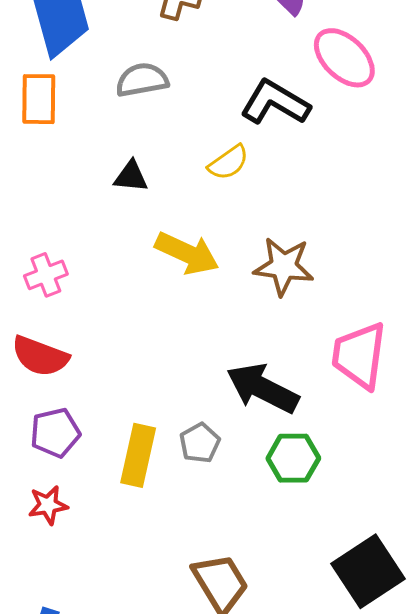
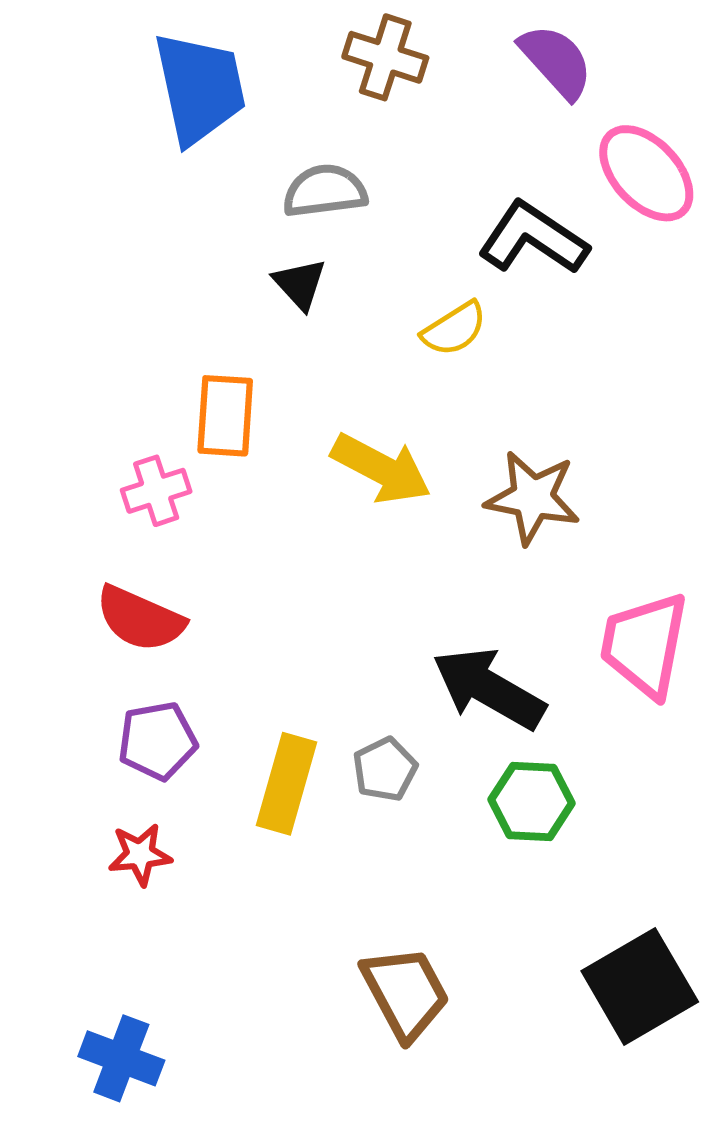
orange rectangle: (39, 99) -> (225, 416), moved
black triangle: (131, 176) -> (300, 284), moved, turned 39

